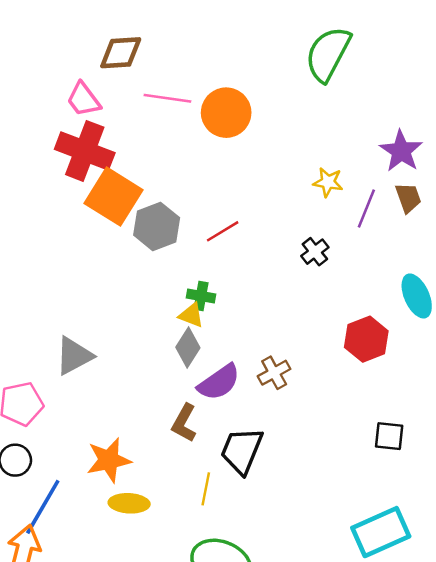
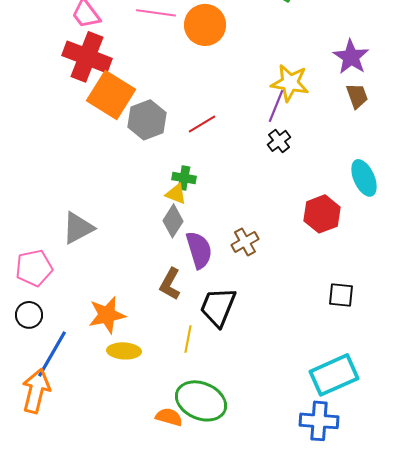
yellow star: (328, 182) -> (290, 83), size x1.5
purple line: (366, 209) -> (276, 106), moved
purple semicircle: (219, 382) -> (199, 250), turned -72

